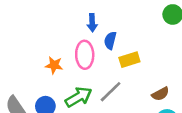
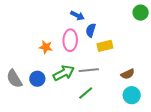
blue arrow: (92, 23) -> (77, 16), turned -64
gray line: (111, 92) -> (89, 70), turned 36

